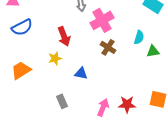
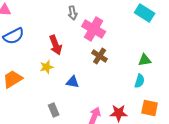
pink cross: (102, 20) -> (94, 29), turned -30
cyan semicircle: (139, 37) -> (140, 81), moved

